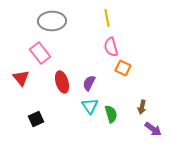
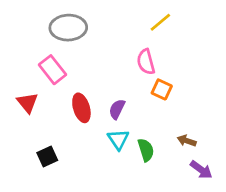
yellow line: (107, 18) -> (160, 22), moved, turned 60
brown arrow: (142, 107) -> (187, 141), turned 96

